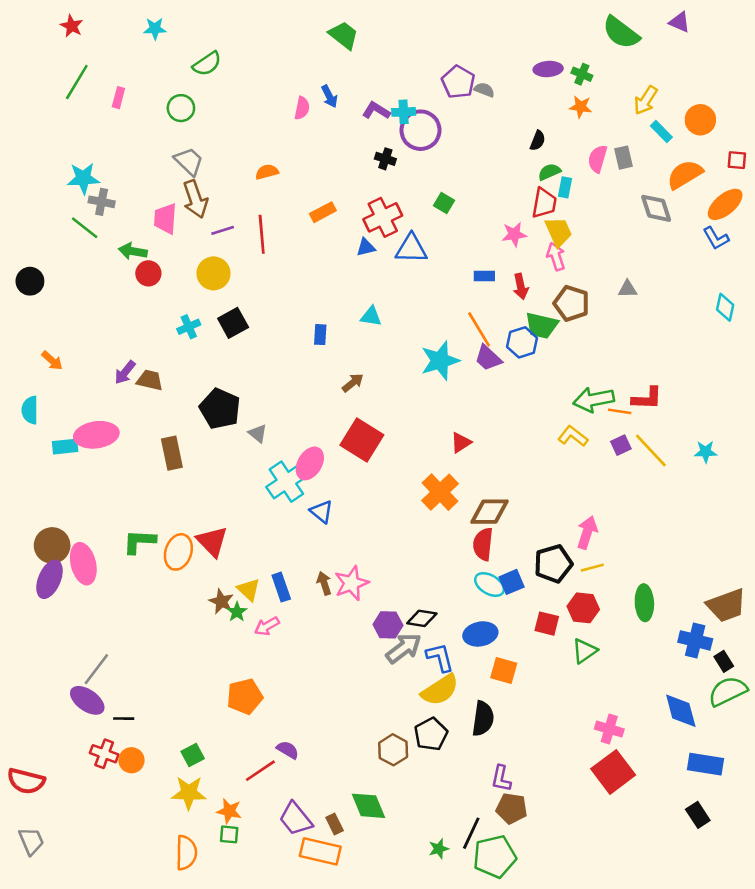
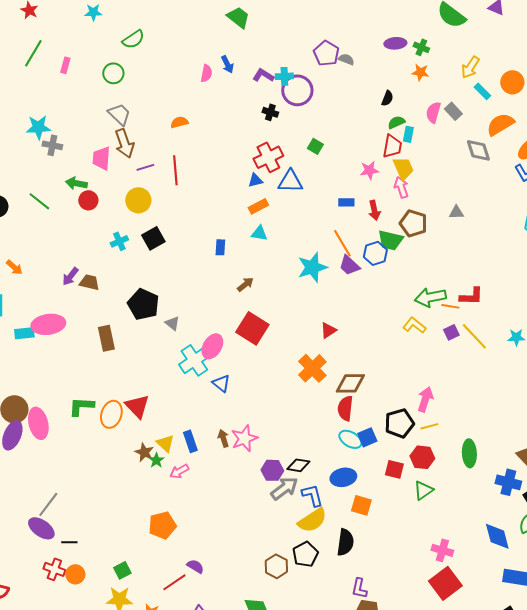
gray rectangle: (624, 158) -> (453, 111), turned -30
orange rectangle: (323, 212) -> (258, 206), moved
green line: (85, 228) -> (39, 201), moved

